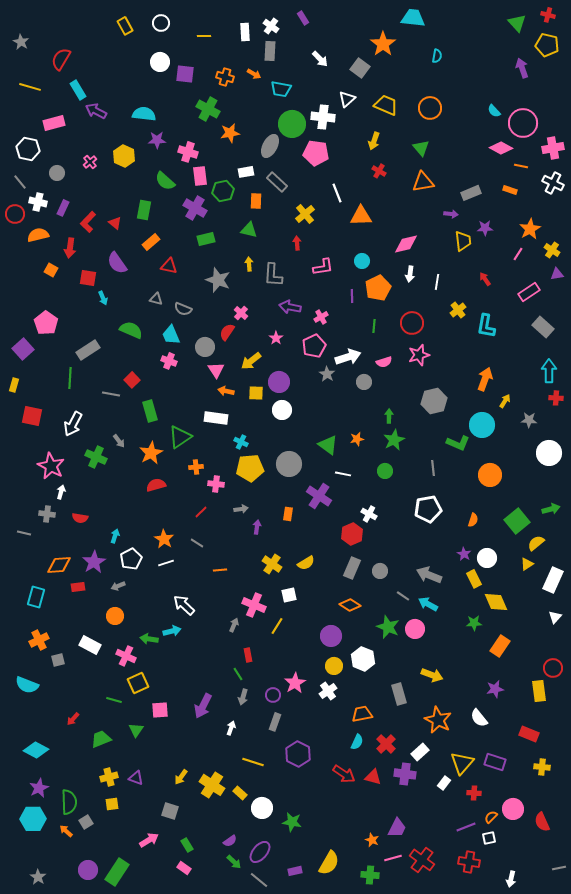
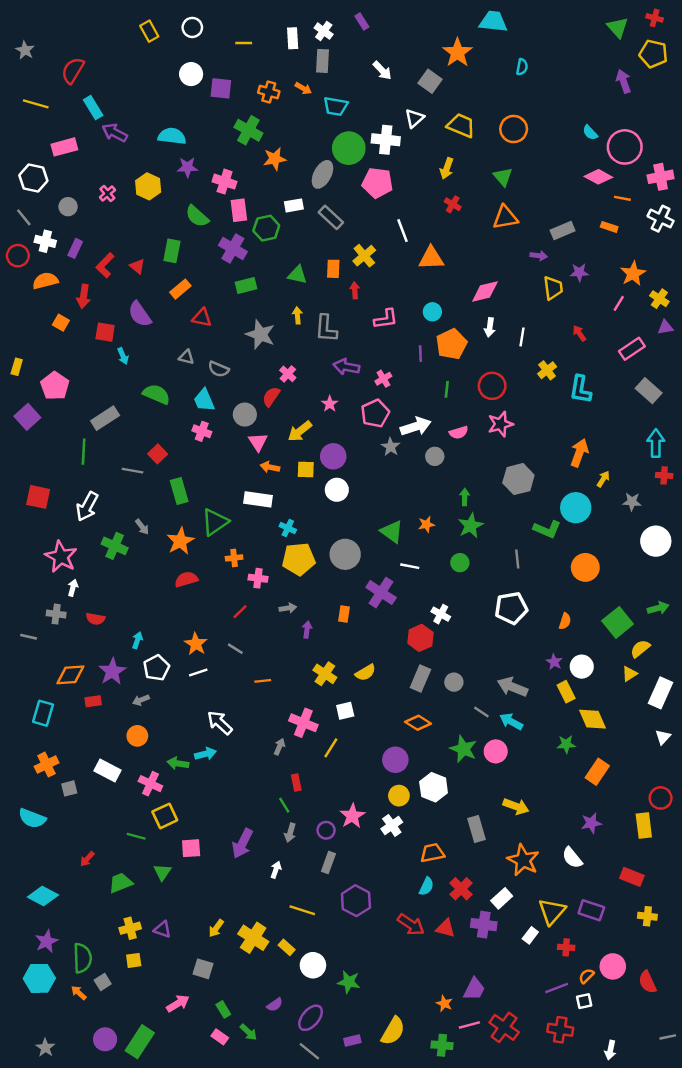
orange rectangle: (256, 201) -> (333, 269), moved
yellow rectangle: (14, 385) -> (17, 367), moved
green arrow: (234, 862) -> (248, 1032), moved

